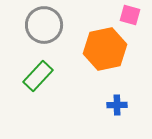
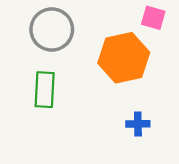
green rectangle: (38, 76) -> (45, 90), turned -40

